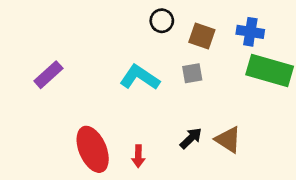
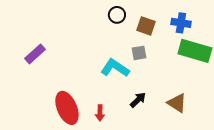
cyan L-shape: (140, 77) -> (115, 68), moved
brown triangle: (228, 140) -> (177, 103), moved

